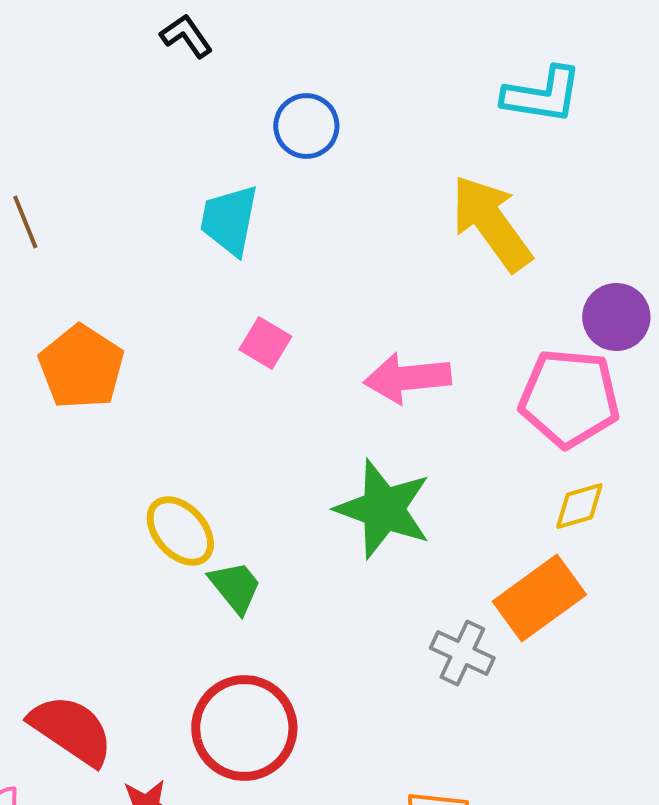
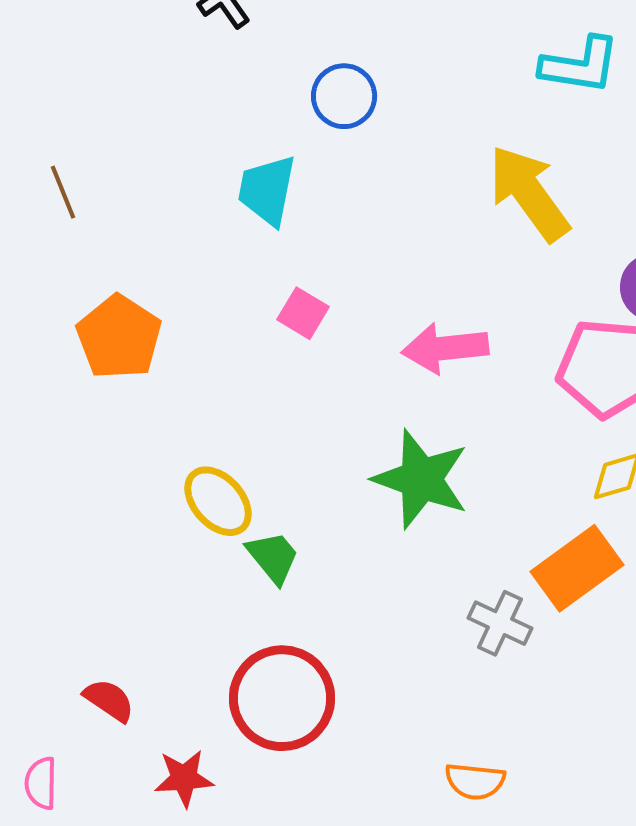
red semicircle: (71, 730) -> (109, 700), size x0.6

